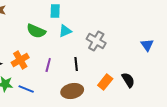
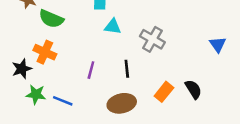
green semicircle: (36, 31) -> (51, 19), moved
cyan triangle: (65, 31) -> (113, 27), turned 32
orange cross: (20, 60) -> (45, 52), moved, turned -36

